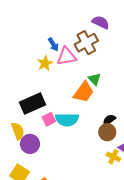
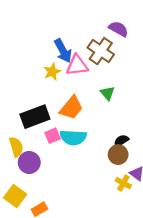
brown cross: (86, 43) -> (101, 51), turned -30
blue arrow: (53, 45) -> (63, 51), size x1.5
orange trapezoid: (84, 92) -> (71, 108), moved

